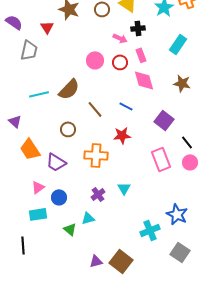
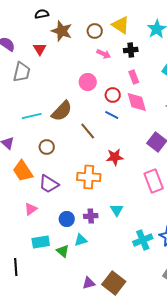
pink arrow: (120, 38) -> (104, 54), moved
red circle: (120, 62) -> (113, 95), moved
blue line: (126, 106) -> (112, 115), moved
brown circle: (68, 129) -> (47, 147), moved
purple cross: (98, 194) -> (91, 216), turned 32
blue circle: (59, 197) -> (67, 219), moved
cyan rectangle: (38, 214) -> (41, 242), moved
cyan cross: (150, 230) -> (143, 240), moved

